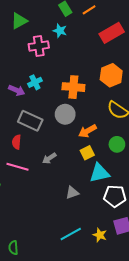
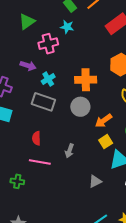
purple arrow: (17, 90) -> (28, 66), moved
gray rectangle: (30, 121) -> (43, 102), moved
gray arrow: (49, 158) -> (70, 151), turned -32

